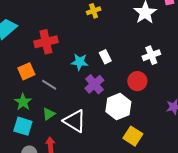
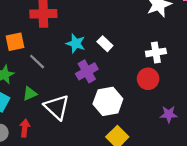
white rectangle: (105, 57) -> (105, 44), turned -32
red circle: (137, 81) -> (148, 79), moved

